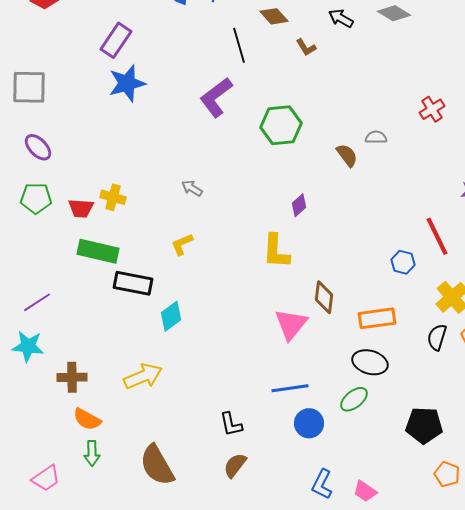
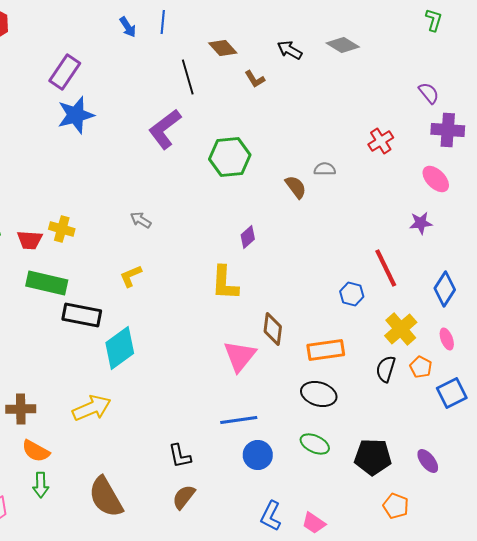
cyan diamond: (171, 316) -> (120, 348), size x1.4
green ellipse: (354, 399) -> (315, 444), moved, turned 64

